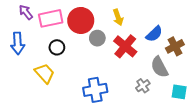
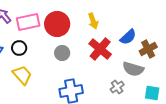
gray circle: (97, 38) -> (62, 53), moved
black circle: (57, 47) -> (19, 48), moved
gray semicircle: (159, 67) -> (133, 69), turned -45

